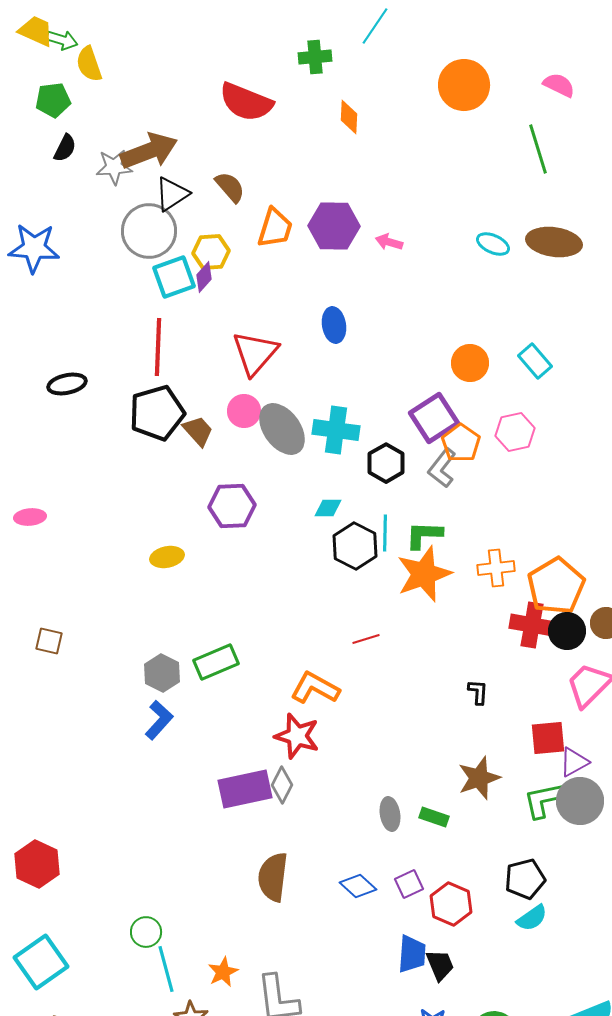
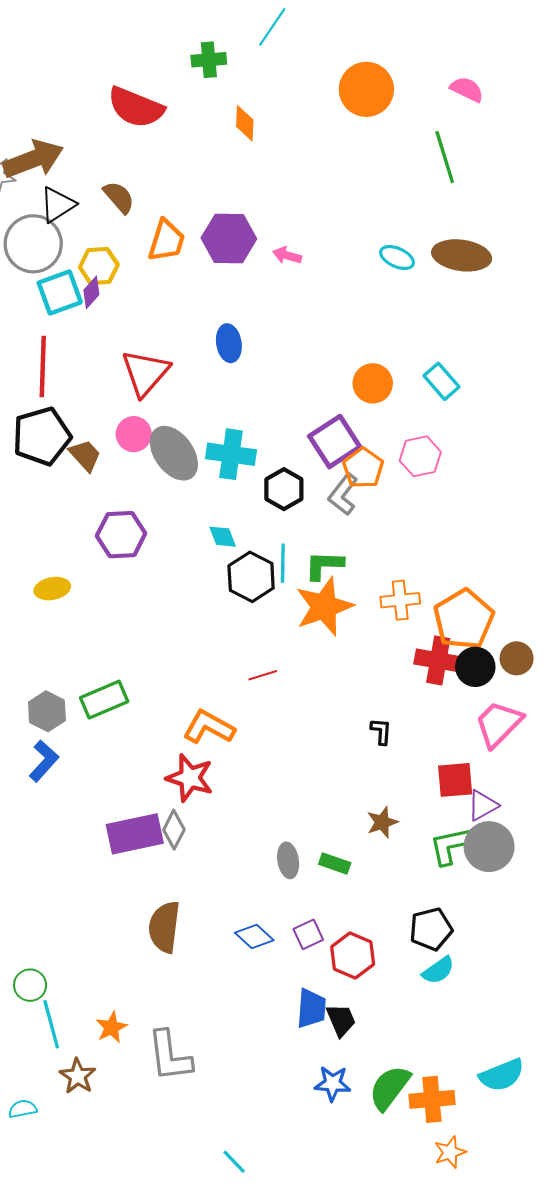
cyan diamond: (328, 508) -> (223, 537), turned 68
brown star: (479, 778) -> (382, 822), size x0.7

